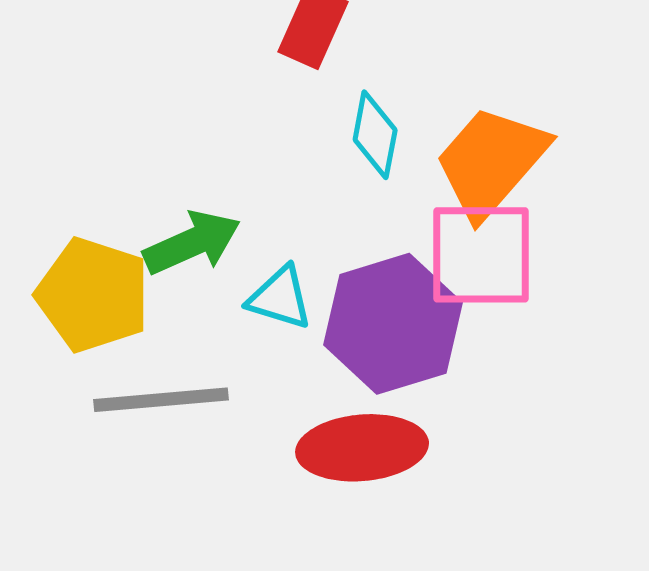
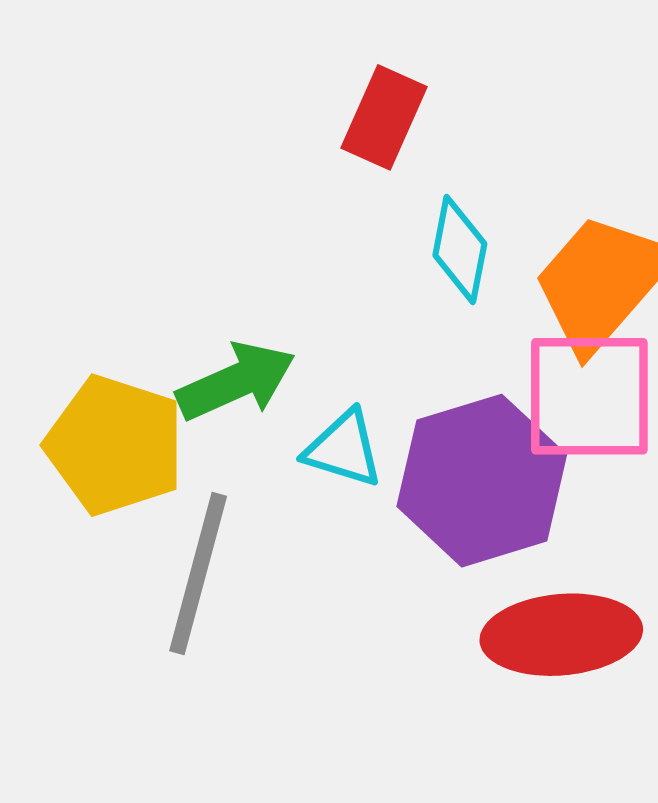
gray line: (161, 400) -> (198, 574), turned -70
red ellipse: (362, 448) -> (561, 635), moved

